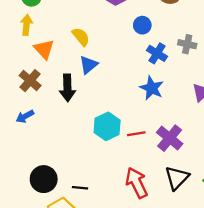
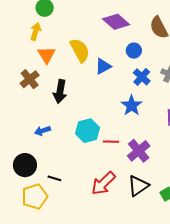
yellow semicircle: (81, 37) -> (80, 50), size x1.4
blue triangle: (89, 65) -> (103, 66), moved
blue arrow: (25, 116) -> (42, 131), moved
red arrow: (137, 183) -> (103, 183), turned -120

